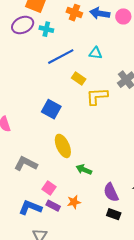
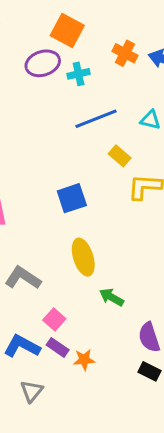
cyan cross: (46, 29) -> (79, 74), turned -32
blue square: (51, 109) -> (72, 198), turned 36
orange star: (74, 202) -> (84, 360), moved

